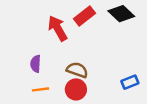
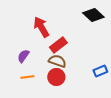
red rectangle: (84, 16) -> (58, 45), moved
purple semicircle: (36, 64) -> (23, 56), turned 32

